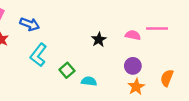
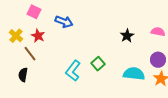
cyan L-shape: (38, 55) -> (73, 71), moved
cyan semicircle: (89, 81) -> (134, 74), moved, size x1.5

